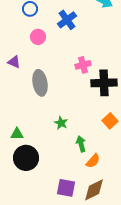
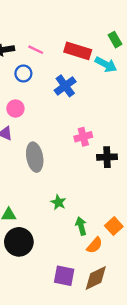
pink circle: (38, 37) -> (15, 109), moved
black cross: (104, 83) -> (107, 157), size x0.7
orange square: (110, 121) -> (114, 226), moved

